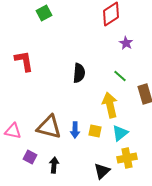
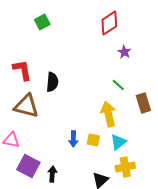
black semicircle: (79, 73) -> (52, 82), moved
brown triangle: (49, 127) -> (26, 106), moved
purple square: (30, 157) -> (28, 166), size x1.6

